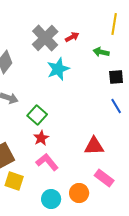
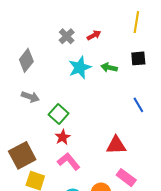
gray cross: (45, 38) -> (67, 36), size x0.6
green arrow: (101, 52) -> (109, 68), moved
black square: (116, 77) -> (138, 58), moved

